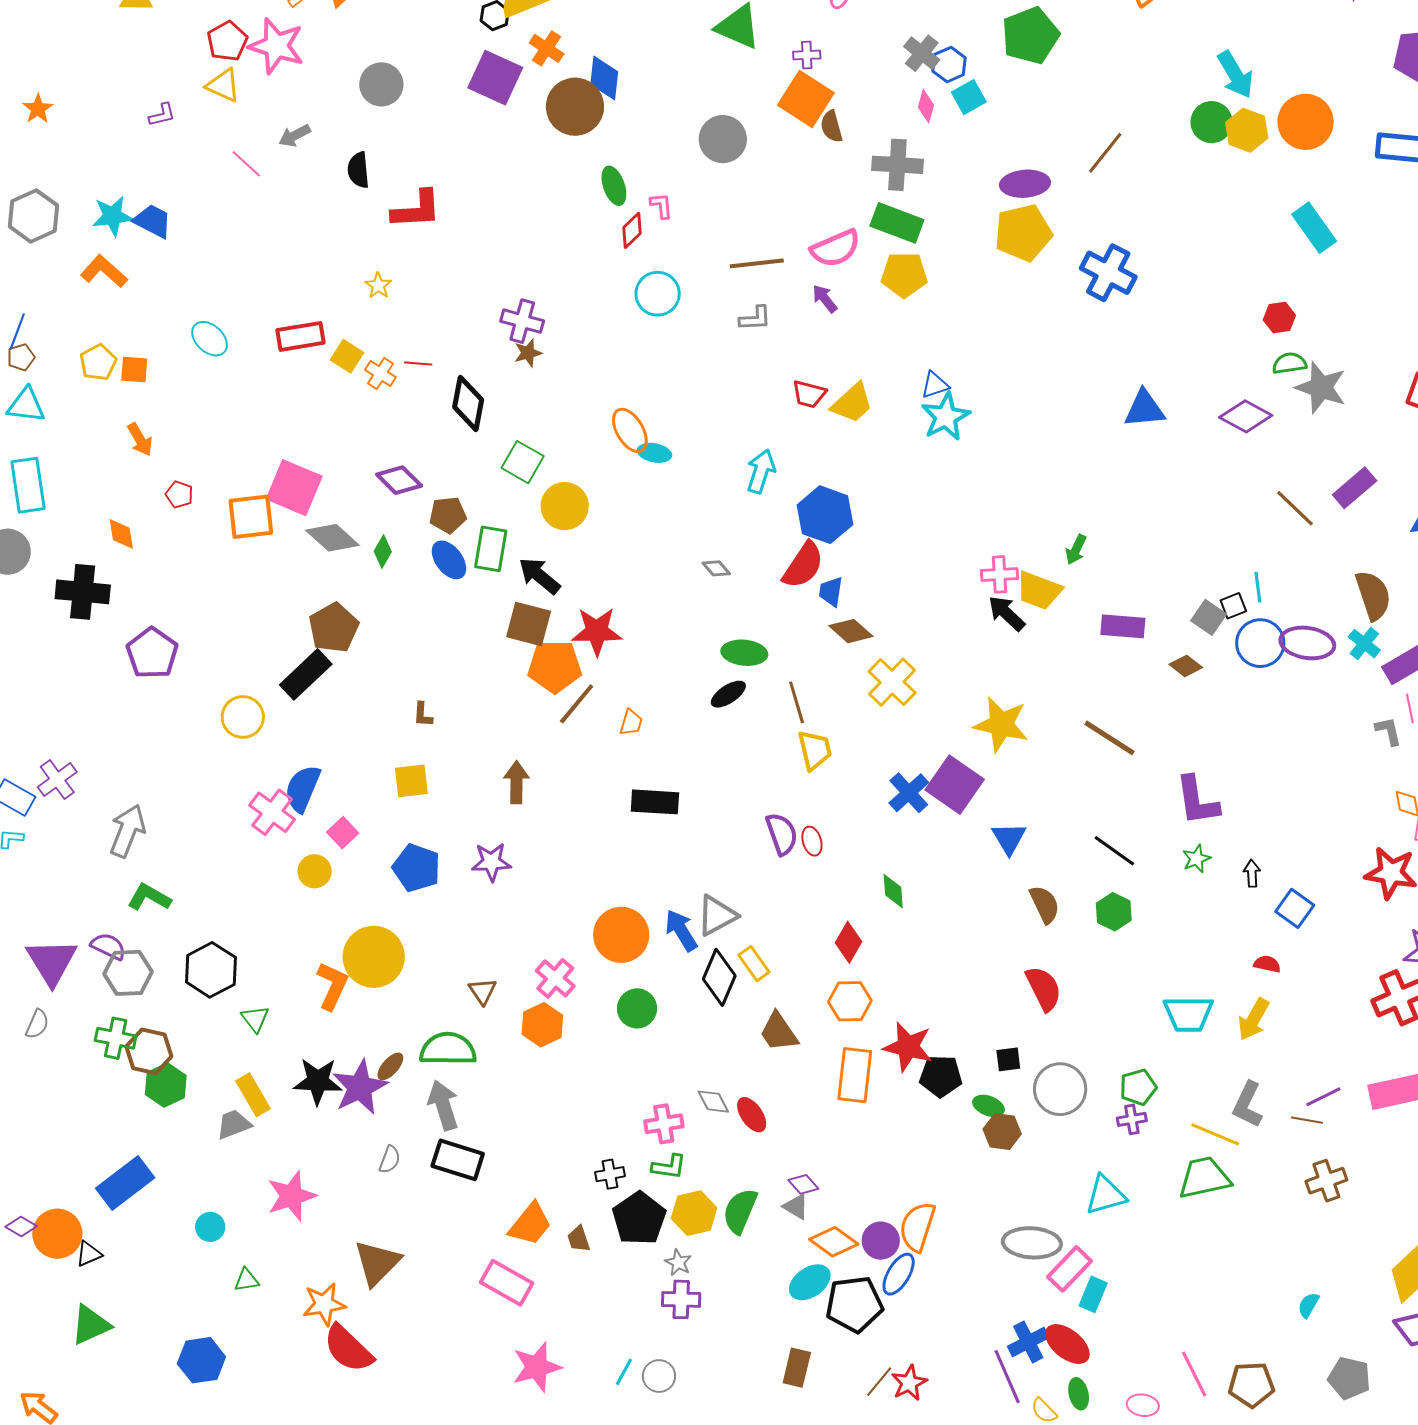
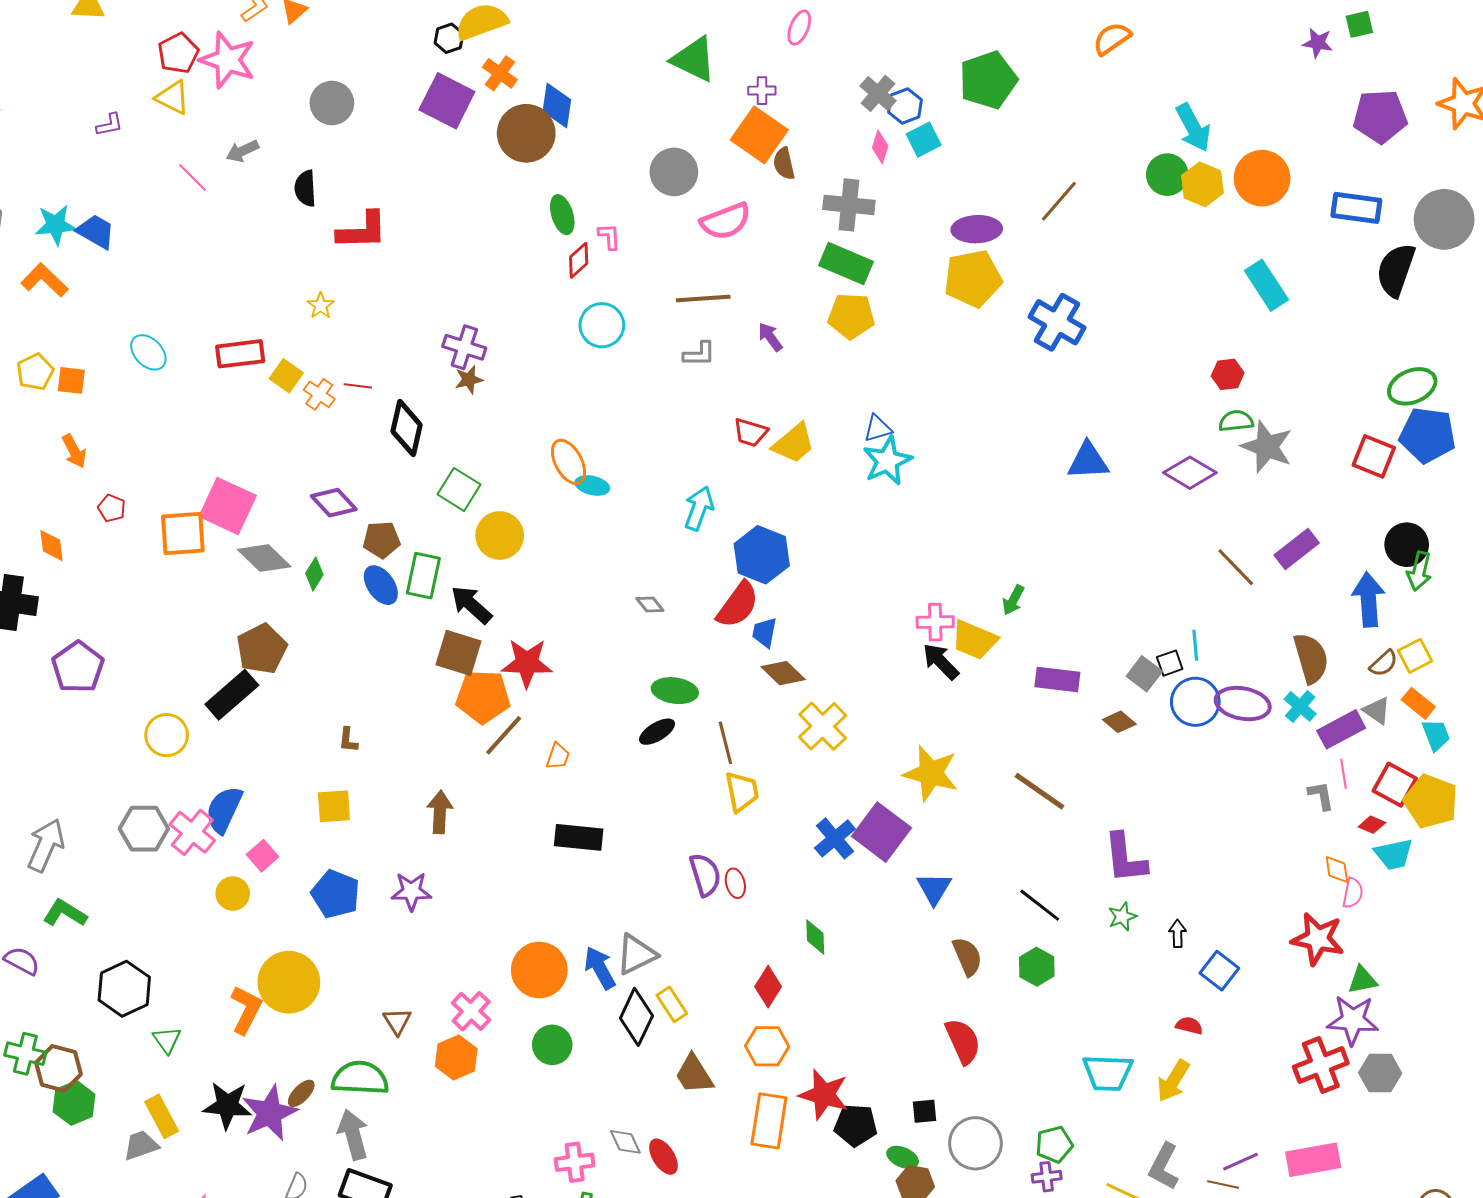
pink semicircle: (835, 248) -> (726, 221), moved
gray hexagon: (128, 973) -> (144, 829), moved

